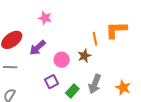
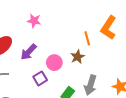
orange L-shape: (116, 30) -> (108, 28), turned -50
purple square: (51, 82) -> (40, 78), moved

